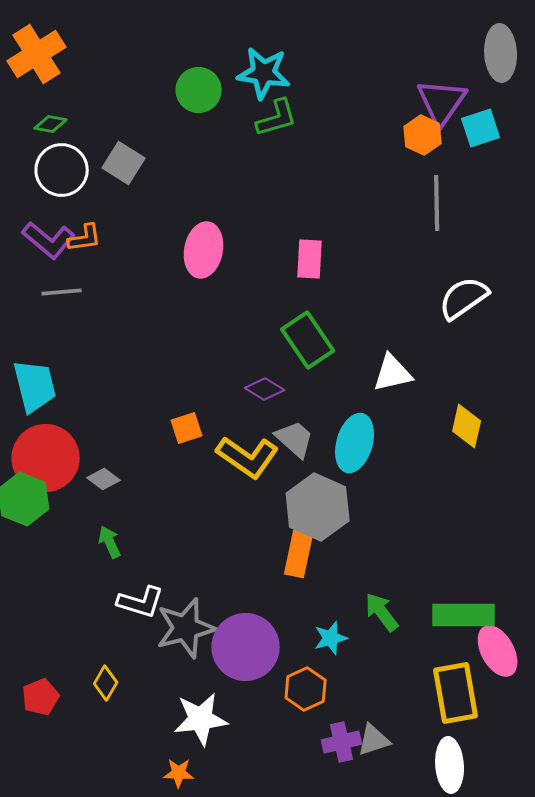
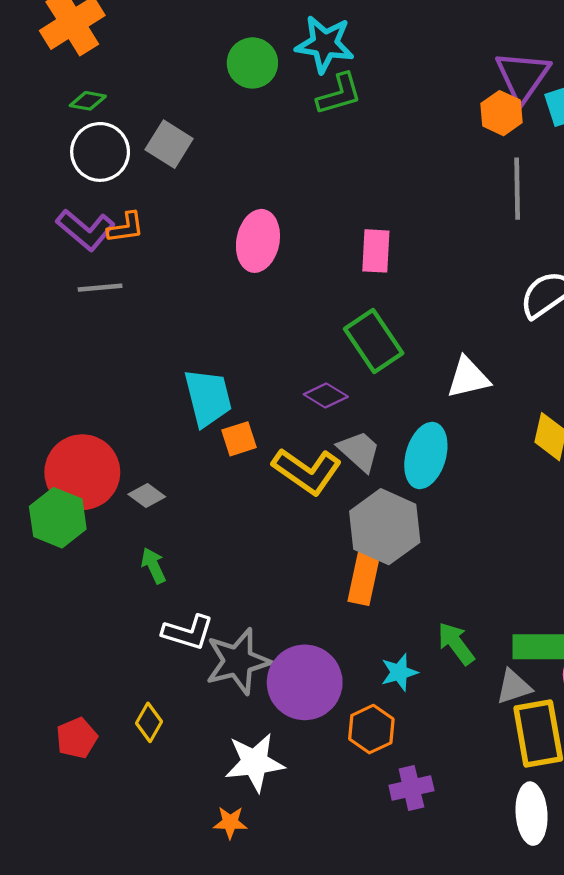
cyan trapezoid: (35, 386) -> (208, 398), moved
gray triangle: (374, 740) -> (514, 687), moved

